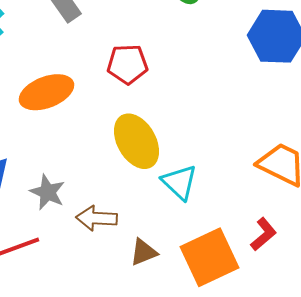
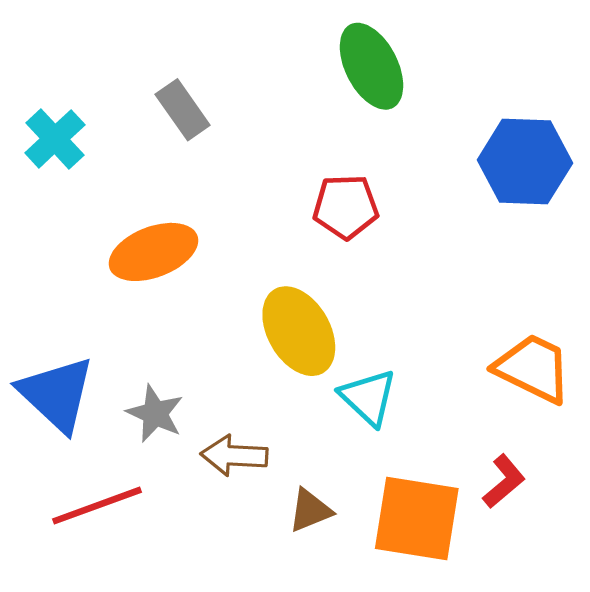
red pentagon: (128, 64) -> (346, 207), moved
orange square: (210, 257) -> (417, 518), turned 34

